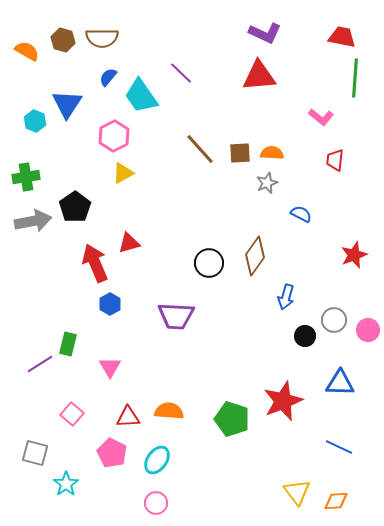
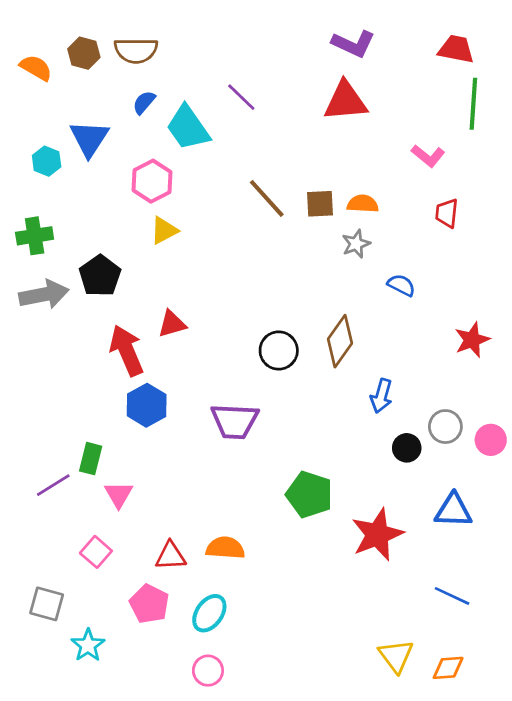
blue hexagon: (110, 304) -> (147, 405), size x1.4
pink triangle: (110, 367) -> (119, 495), moved
green pentagon: (232, 419) -> (309, 495), moved

